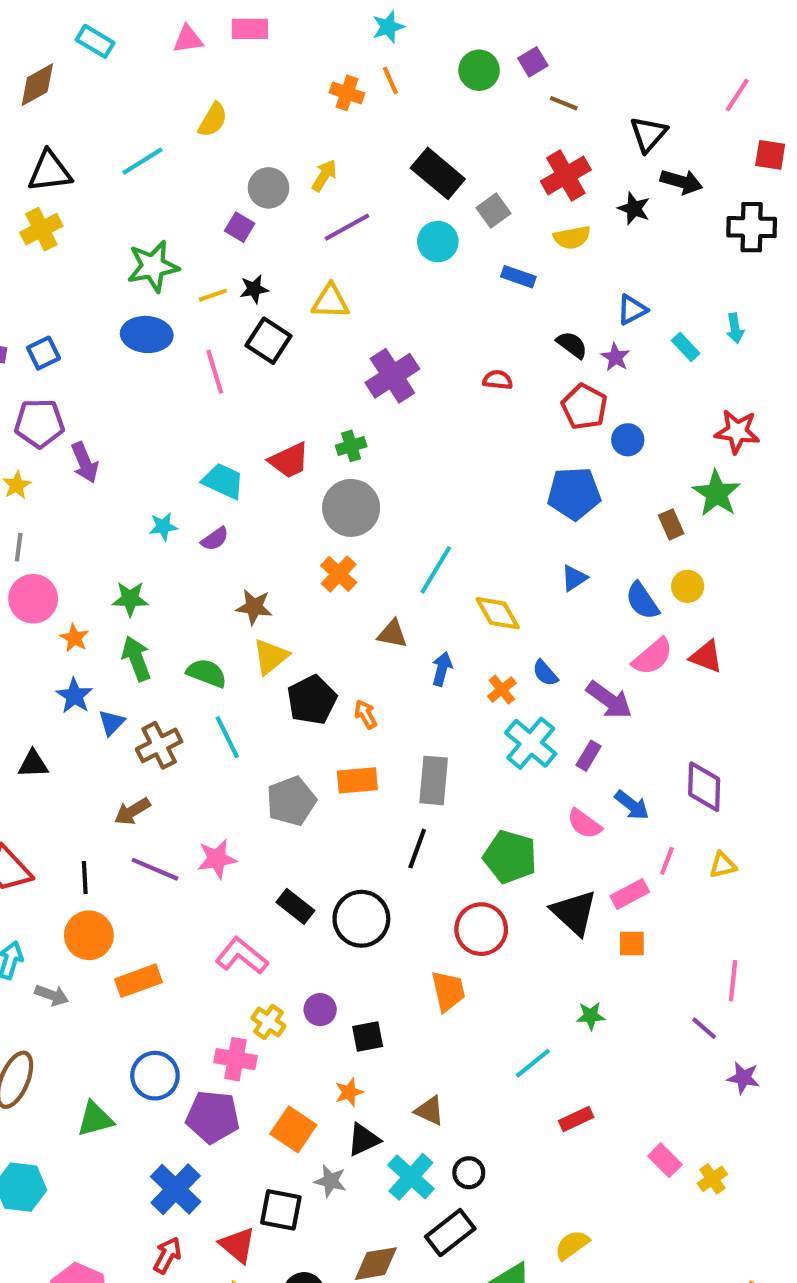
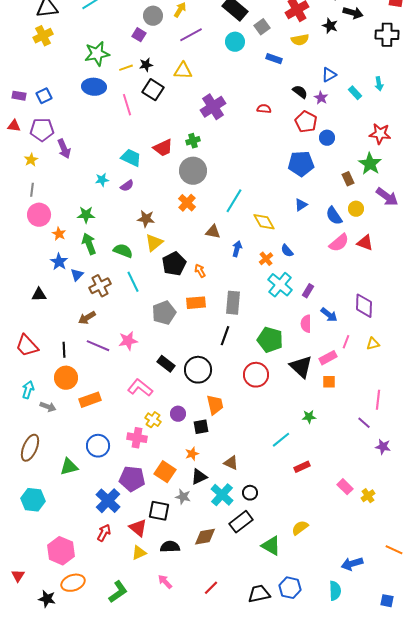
purple arrow: (609, 700) -> (387, 197), moved
pink semicircle: (584, 824) -> (306, 324), turned 54
orange trapezoid: (448, 991) -> (215, 405), moved
purple pentagon: (213, 1117) -> (132, 479), moved

